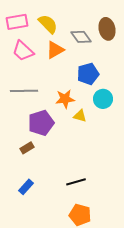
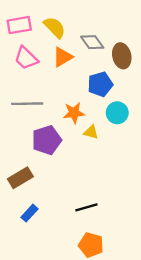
brown ellipse: (107, 29) -> (122, 56), moved
brown rectangle: (27, 148) -> (20, 178), moved, size x1.5

